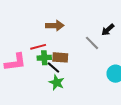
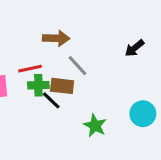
gray line: (92, 43) -> (78, 66), moved
green star: (57, 83) -> (95, 126), moved

